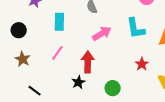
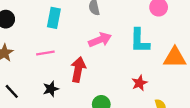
pink line: (57, 53) -> (45, 53), turned 35
black star: (78, 82) -> (51, 89), moved

